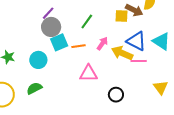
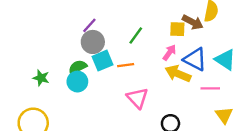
pink arrow: (102, 43) -> (169, 53), moved
pink line: (139, 61) -> (210, 88), moved
pink triangle: (88, 73) -> (137, 98), turned 48
green semicircle: (34, 88) -> (78, 67), moved

